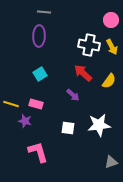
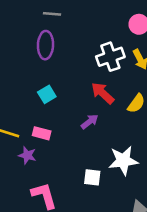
white cross: (89, 45) -> (110, 57), turned -30
purple arrow: (73, 95) -> (90, 122), turned -80
white square: (68, 128) -> (92, 177), moved

